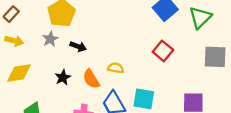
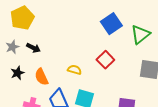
gray star: (50, 39) -> (12, 47), moved
yellow semicircle: (116, 68) -> (74, 70), moved

